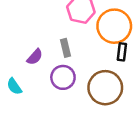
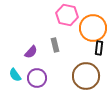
purple circle: (63, 77) -> (37, 78), moved

